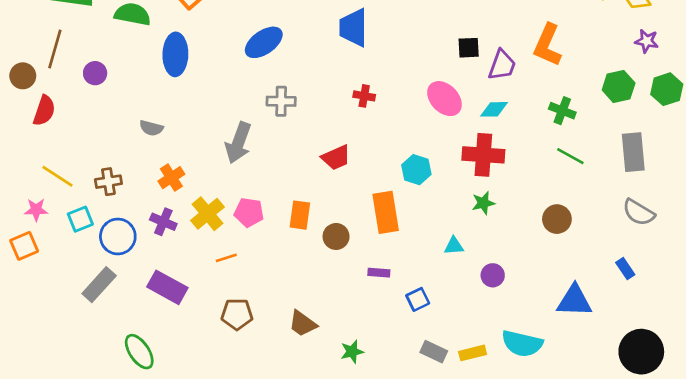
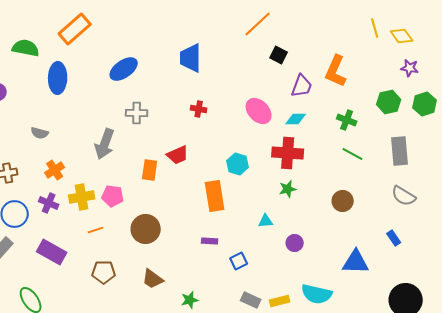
black square: (469, 48) -> (279, 55), moved, turned 30
yellow cross: (208, 214) -> (82, 197), turned 30
orange rectangle: (300, 215) -> (150, 170), moved
brown circle: (336, 236) -> (146, 229), moved, size x1.5

